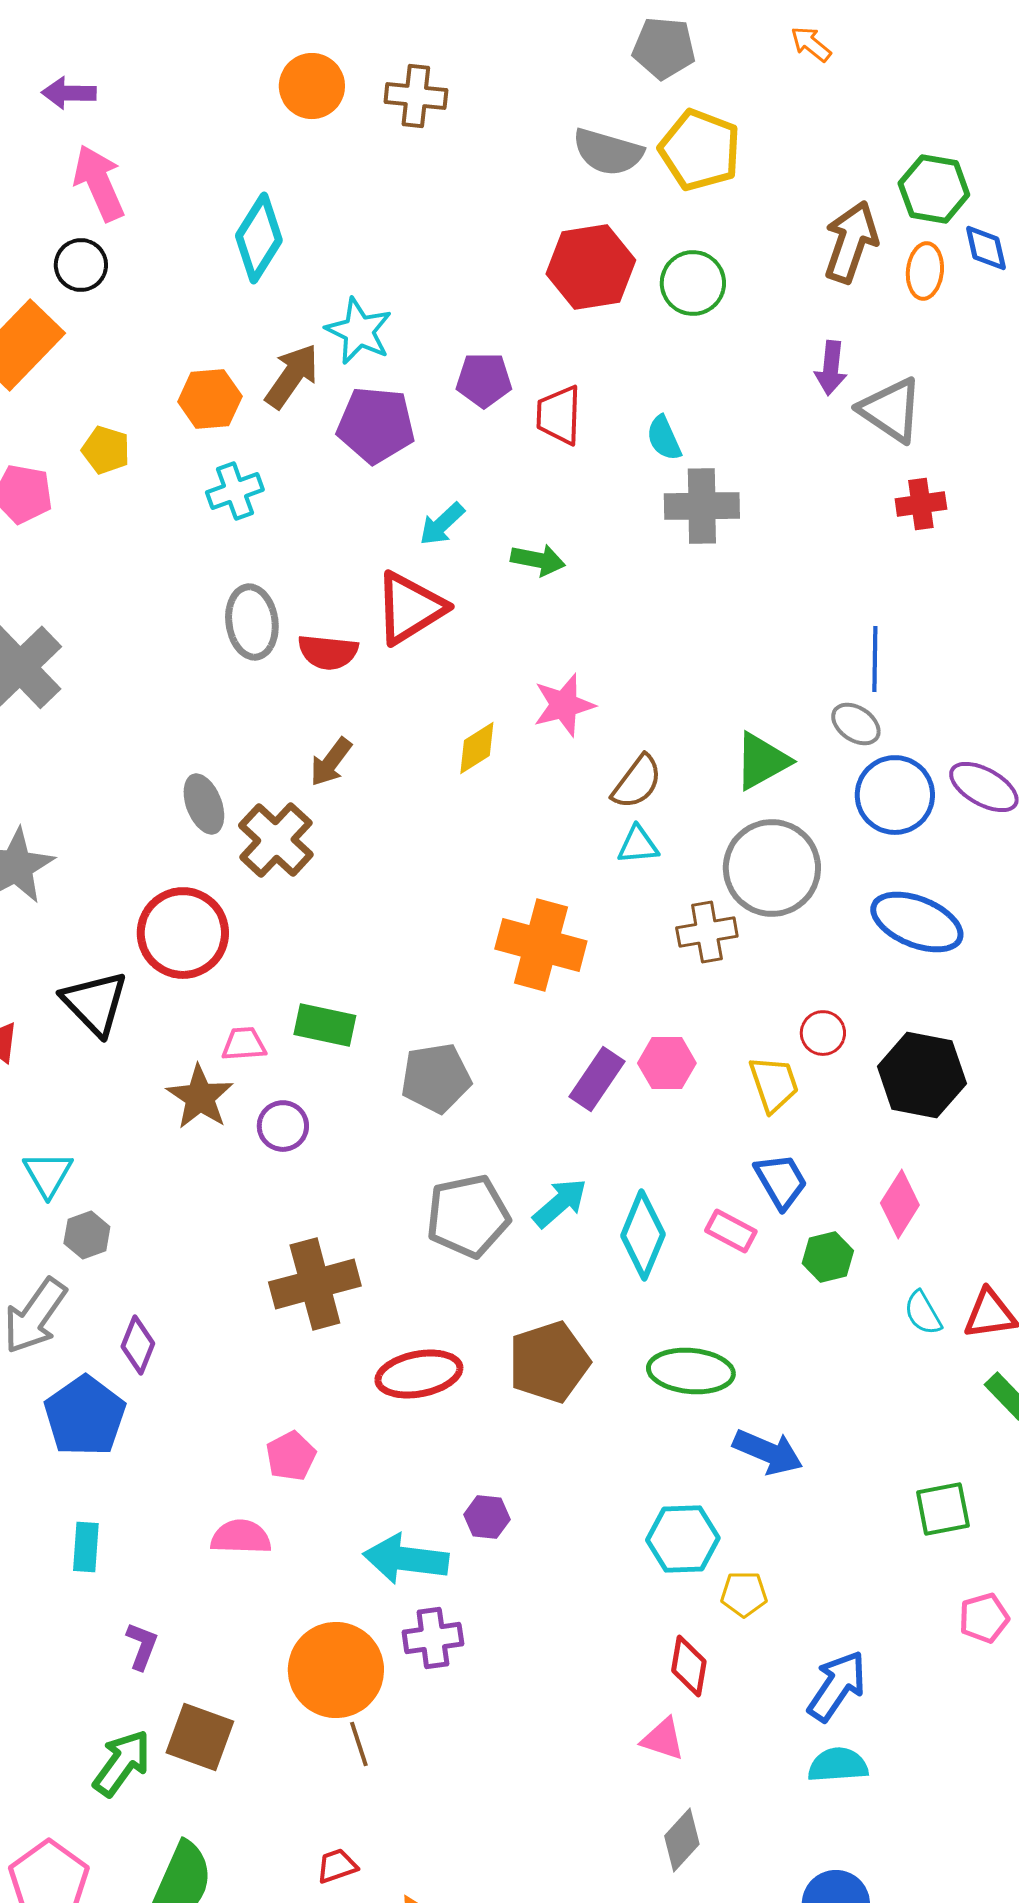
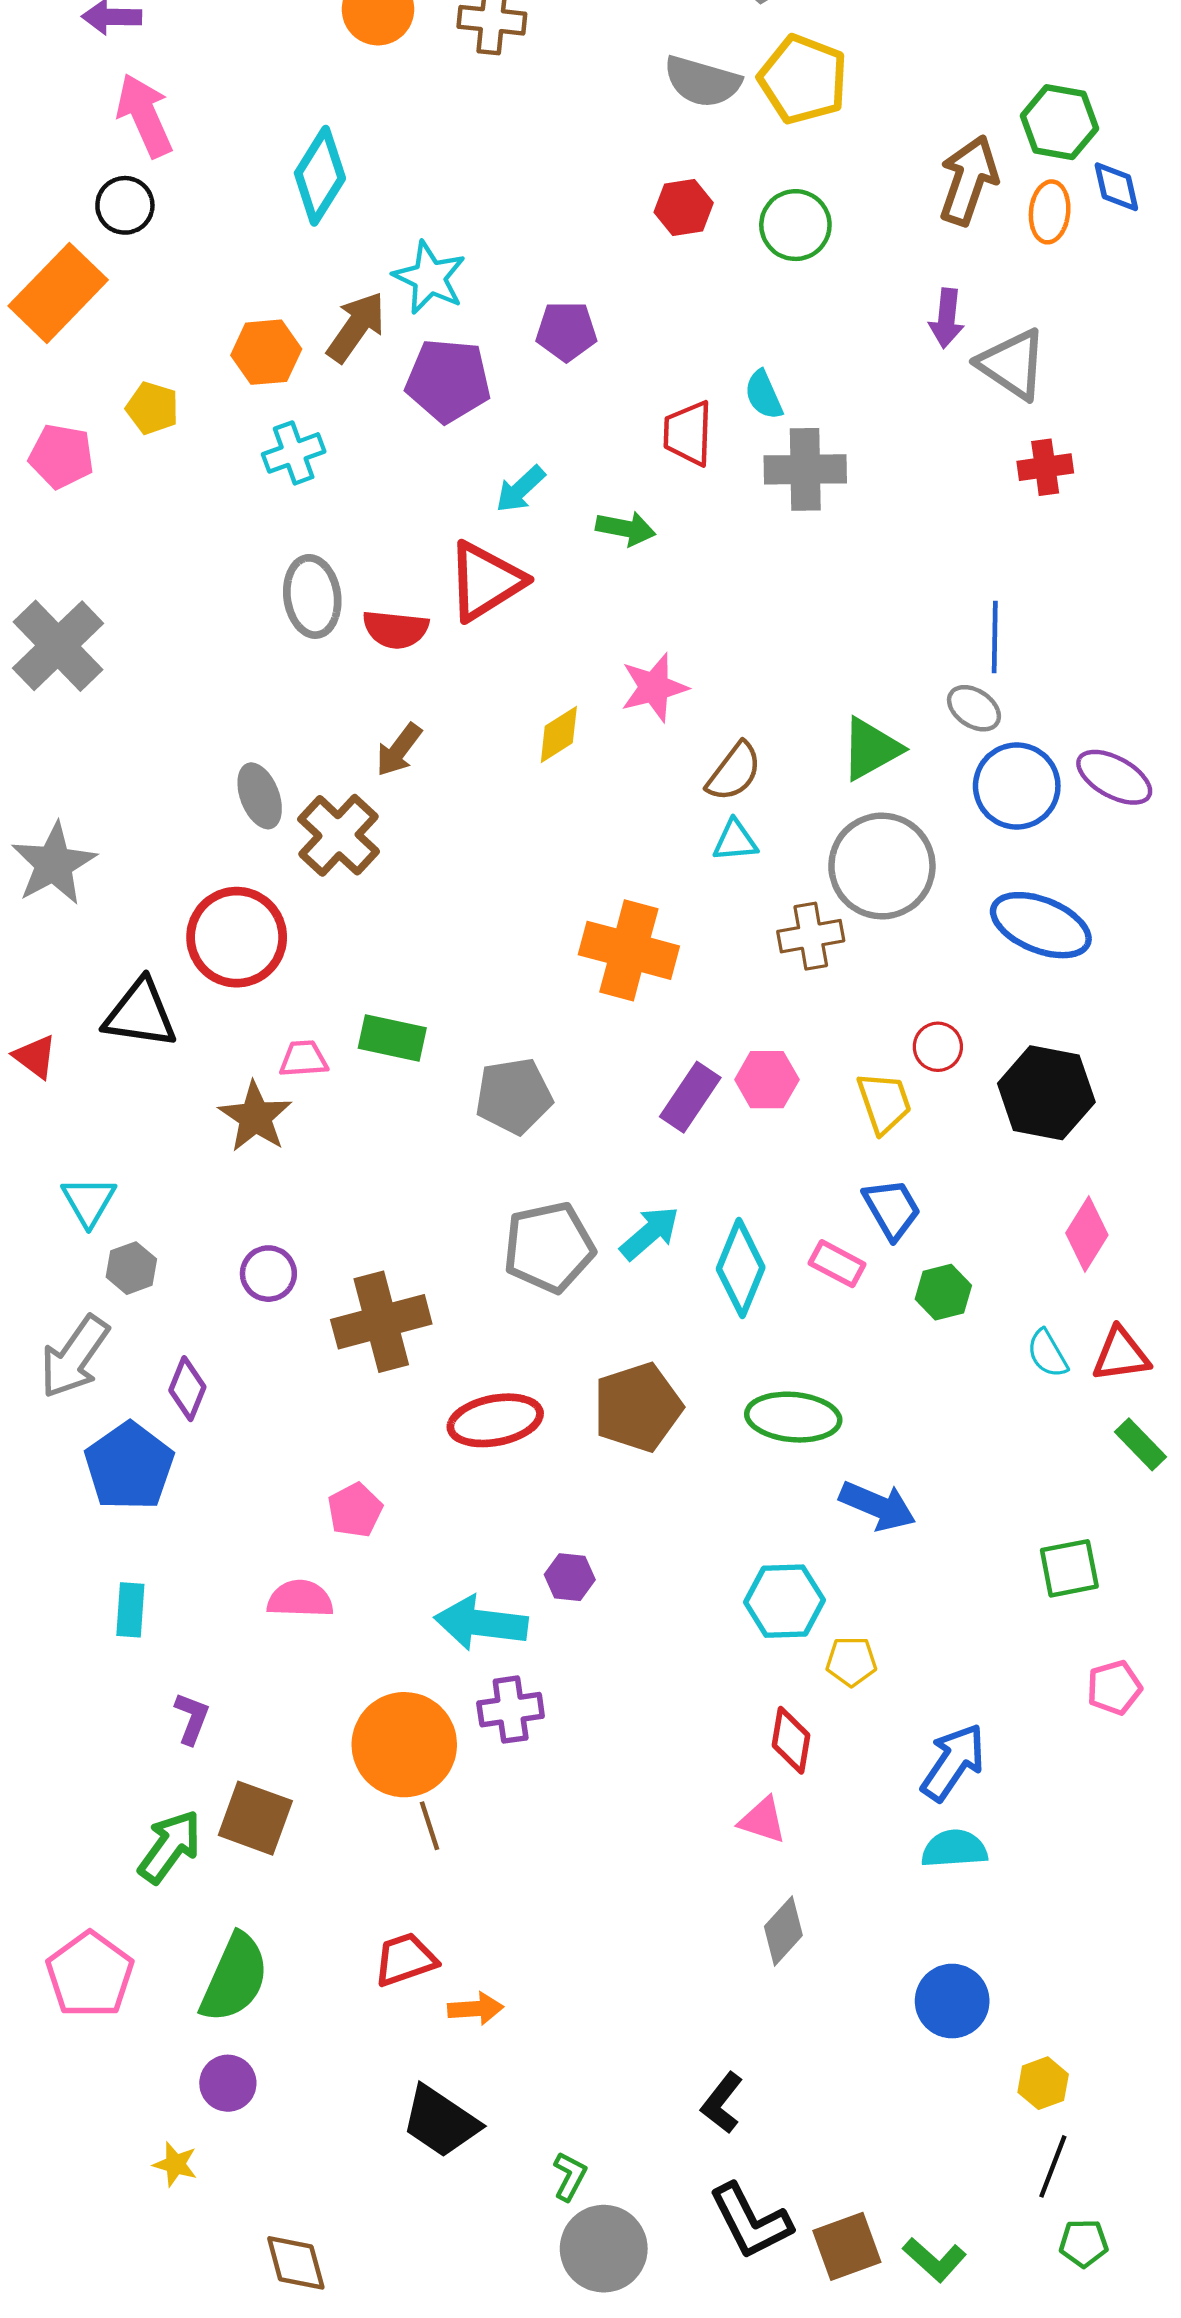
red hexagon: (591, 267) -> (684, 208), size x0.6
red trapezoid: (559, 415) -> (688, 433), moved
black triangle: (95, 1003) -> (140, 1014), turned -38
purple circle: (283, 1126) -> (268, 1274), moved
pink diamond: (900, 1204) -> (1087, 1234), moved
red trapezoid: (337, 1866) -> (405, 1959), size x1.4

